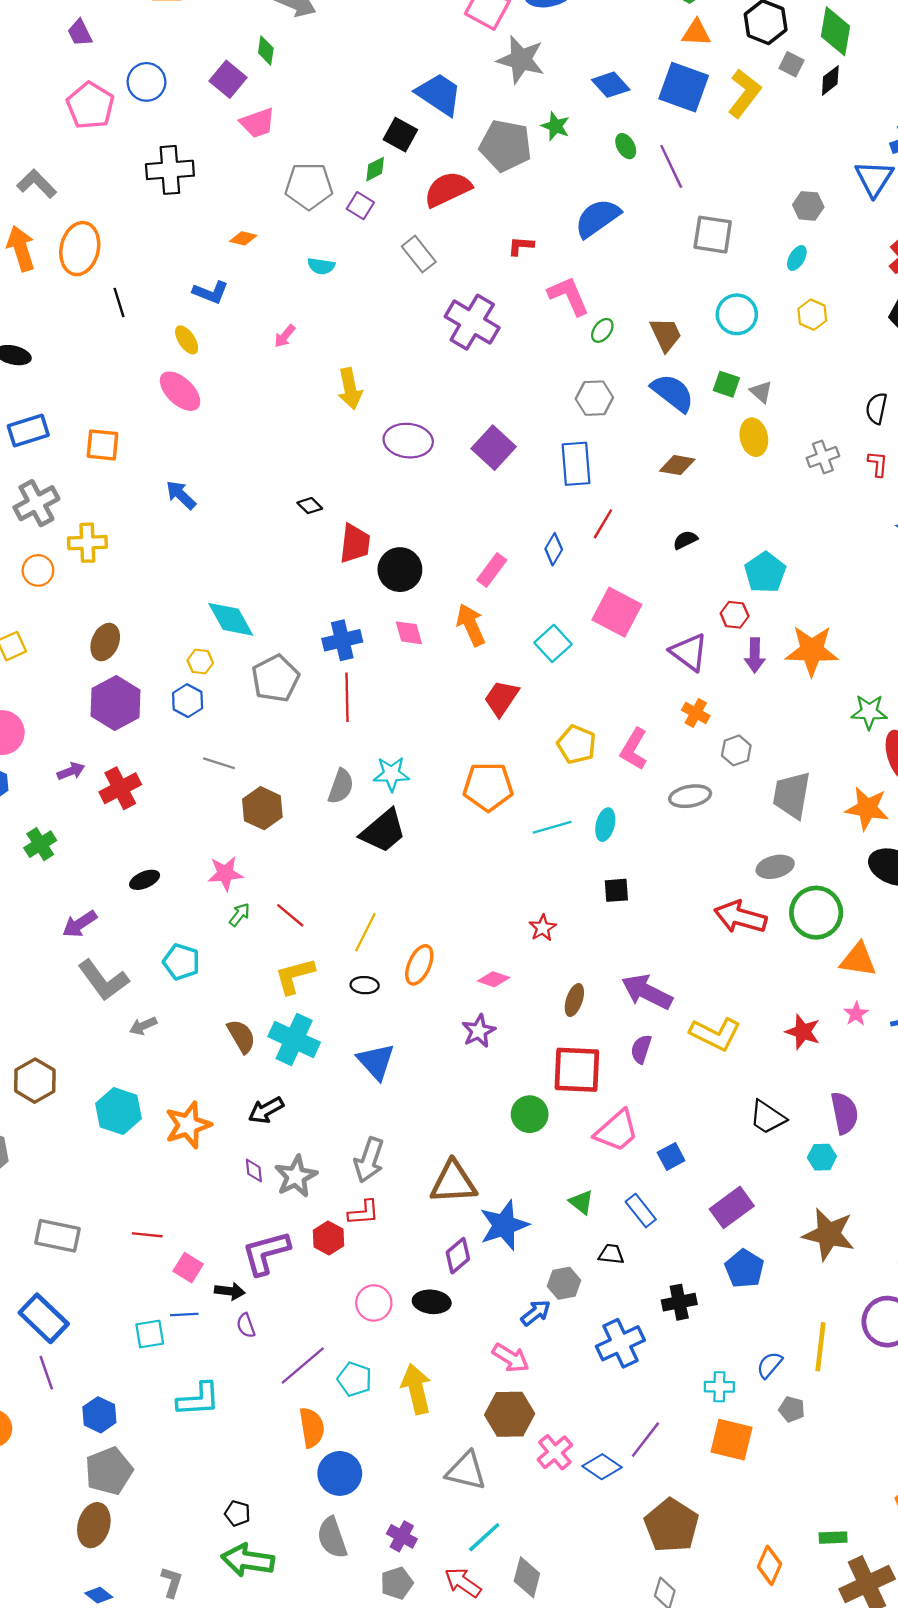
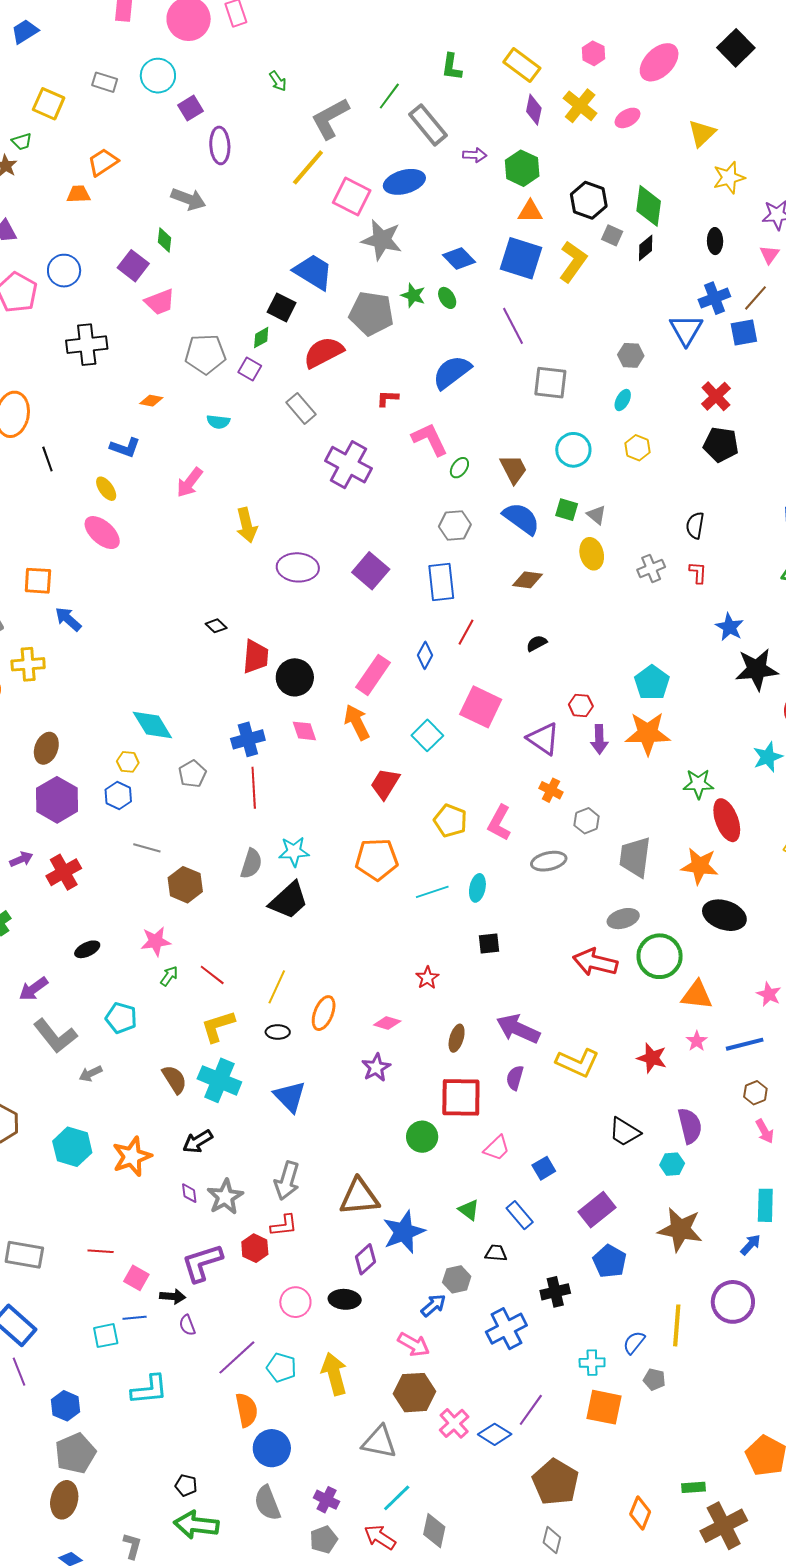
green ellipse: (626, 146) -> (447, 298), moved
pink arrow: (285, 336) -> (190, 482), size x1.5
blue arrow: (181, 495) -> (68, 619), moved
pink rectangle: (492, 570) -> (373, 675), size x1.4
cyan pentagon: (765, 572) -> (652, 683), moved
gray pentagon: (275, 678) -> (192, 774), size x0.7
pink trapezoid: (617, 1131) -> (497, 1148), size x0.7

